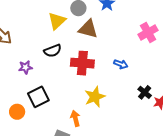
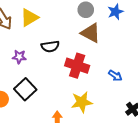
yellow triangle: (57, 21) -> (29, 18), moved
black square: (38, 97) -> (25, 89), turned -30

